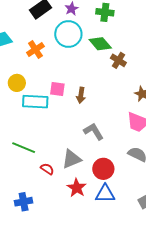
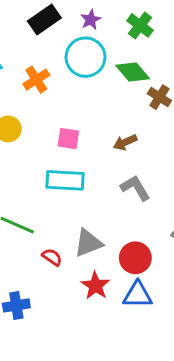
green cross: (105, 12) -> (140, 25), turned 30
brown arrow: (81, 95) -> (125, 142), moved, turned 56
cyan rectangle: (35, 102) -> (65, 180), moved
gray L-shape: (94, 131) -> (135, 188), moved

